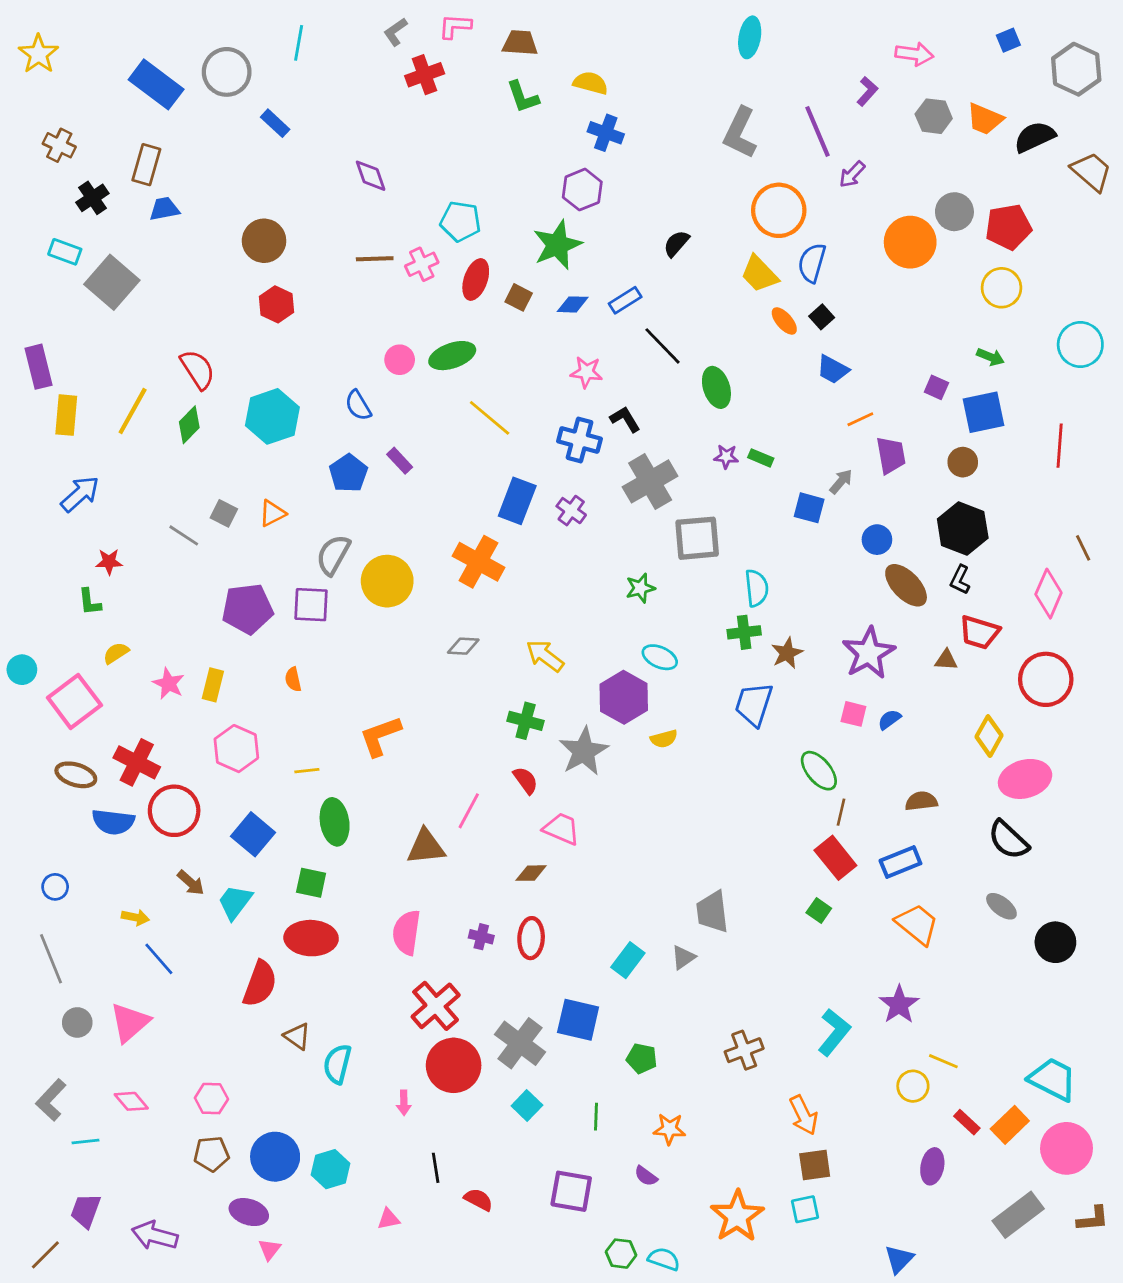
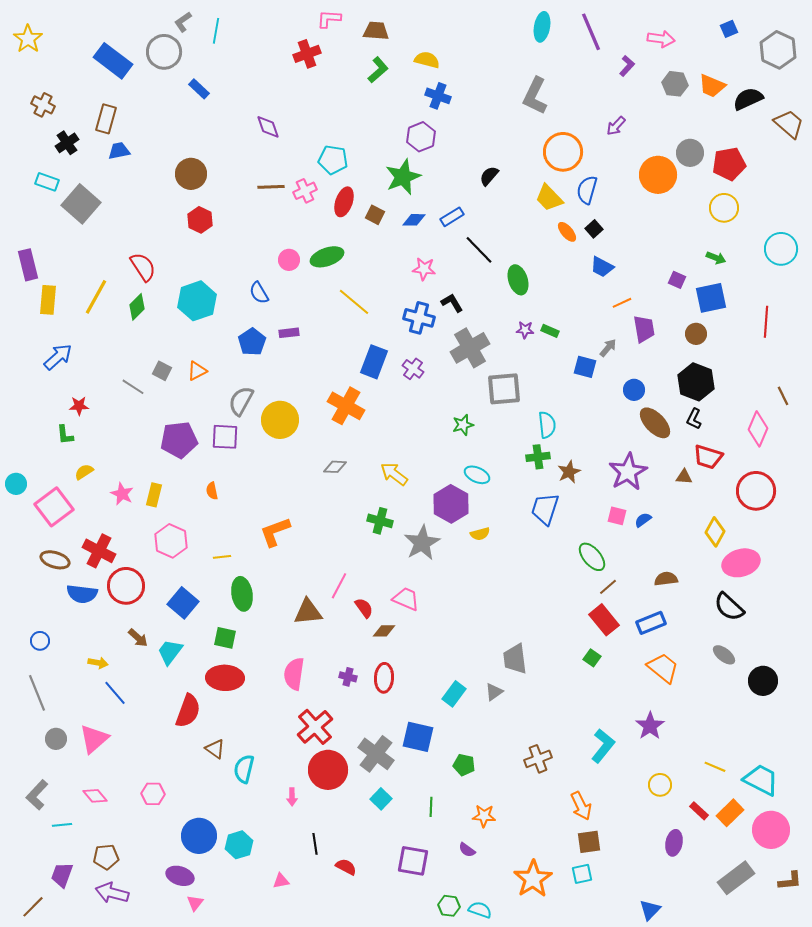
gray L-shape: (395, 32) -> (183, 22), moved
green L-shape: (523, 97) -> (378, 70), turned -112
purple line: (817, 131) -> (591, 32), moved
purple rectangle: (400, 461) -> (289, 333), turned -54
red semicircle: (526, 780) -> (364, 608), moved
brown line: (841, 812) -> (608, 587), turned 36
yellow line: (943, 1061) -> (715, 767), moved
brown pentagon: (211, 1154) -> (106, 857), moved

